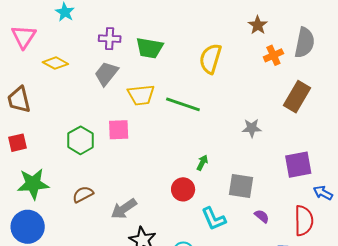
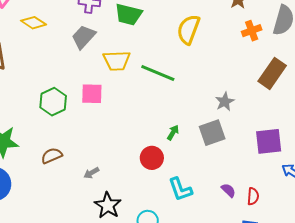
gray star: (252, 128) -> (225, 102), turned -30
gray square: (241, 186) -> (212, 133), moved, turned -32
gray arrow: (124, 209) -> (91, 173), size x0.6
red semicircle: (304, 221) -> (253, 196), moved, size x0.6

